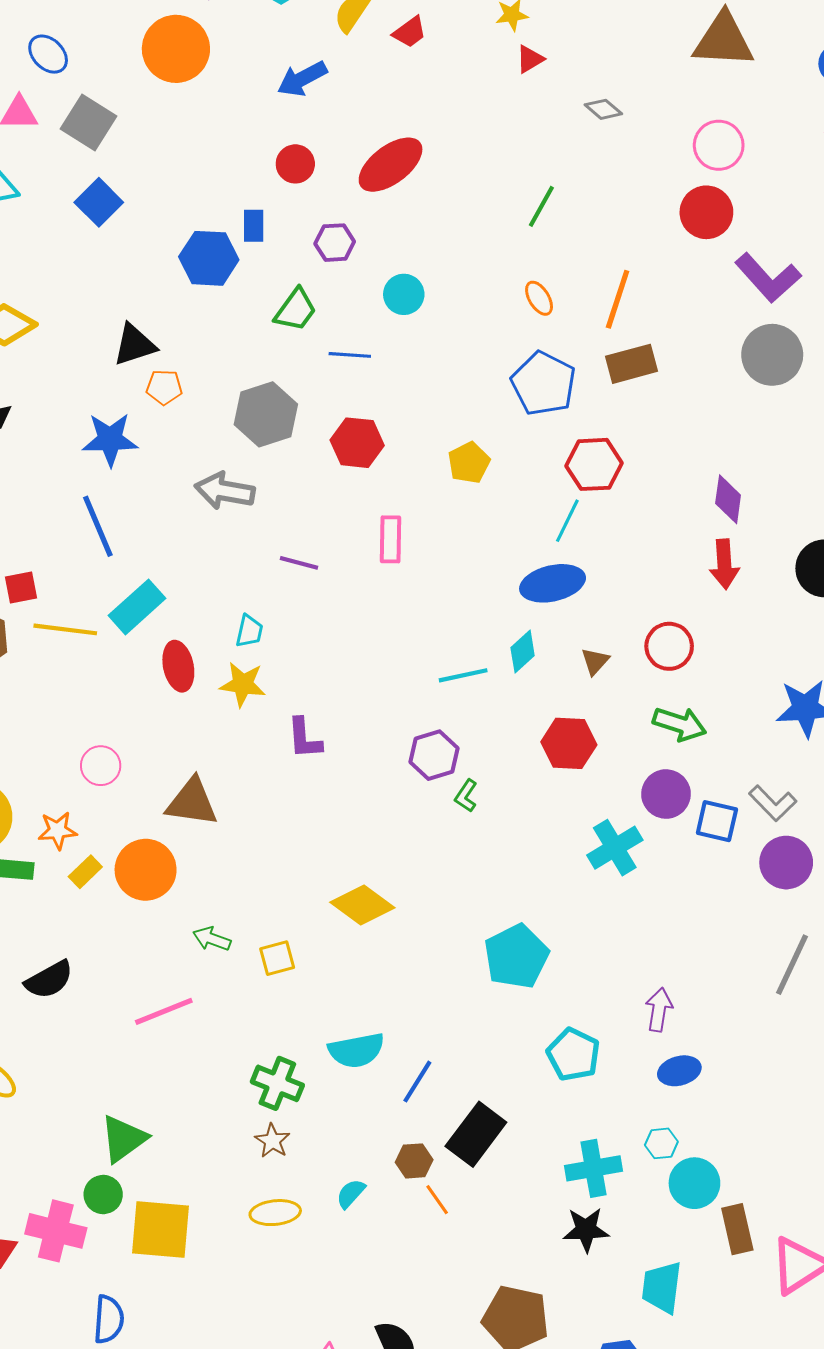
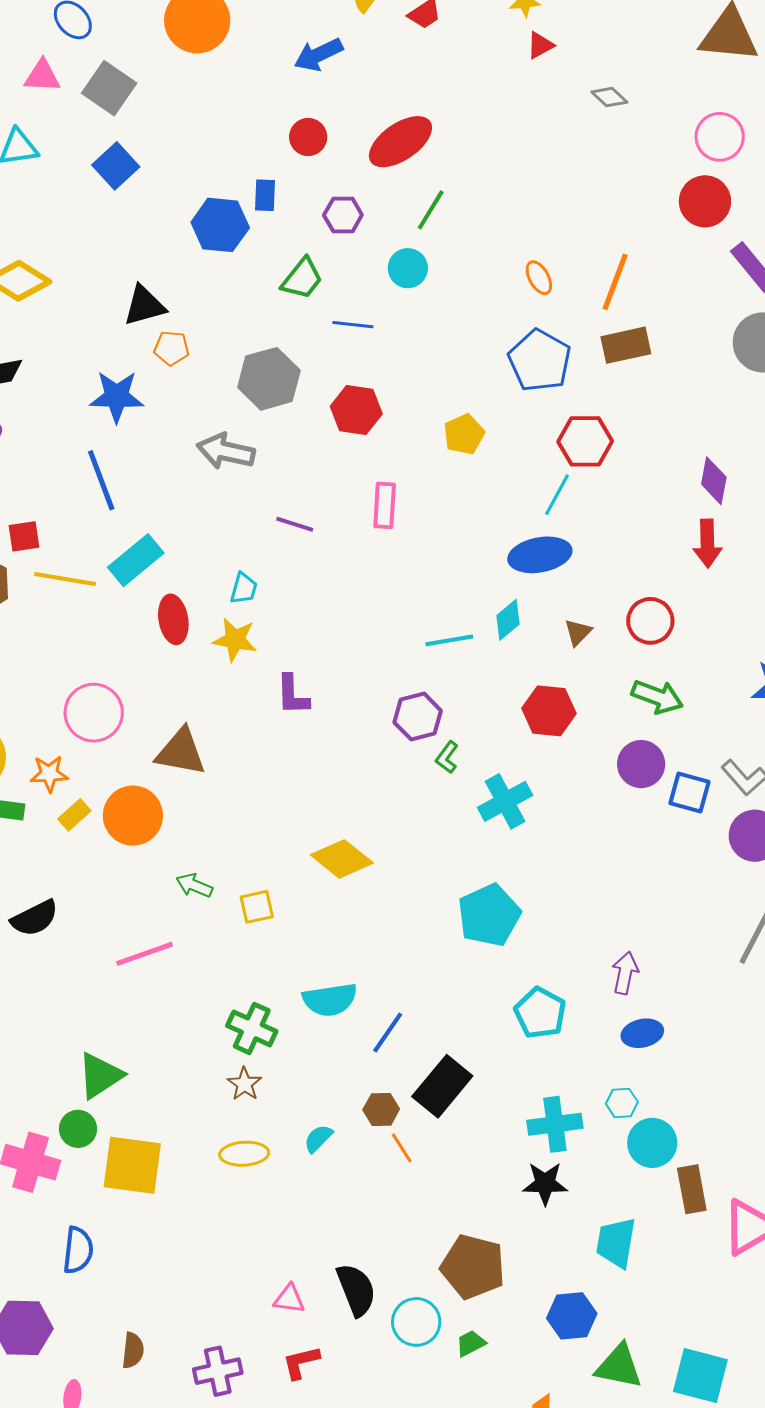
green line: (541, 206) -> (431, 210), moved
pink circle: (101, 766) -> (94, 713), size x1.5
cyan cross: (615, 848) -> (505, 801), moved

